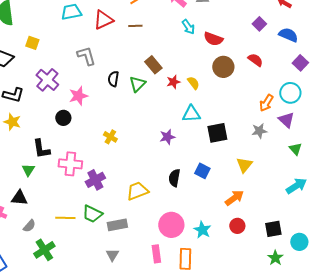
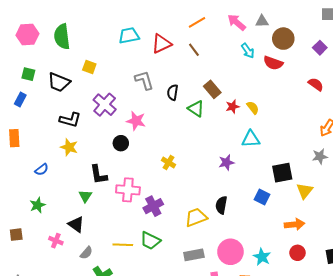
brown line: (135, 26) -> (194, 50), turned 56
brown circle: (223, 67) -> (283, 39), moved
black semicircle: (113, 79) -> (173, 92), moved
green triangle: (137, 84) -> (196, 109), turned -42
pink star: (78, 96) -> (136, 121), turned 30
black square: (217, 133) -> (282, 173), moved
black semicircle: (174, 178) -> (221, 205), moved
black triangle: (19, 198) -> (76, 224), turned 30
orange arrow: (234, 198) -> (294, 224), turned 30
gray rectangle: (117, 225) -> (194, 255), moved

